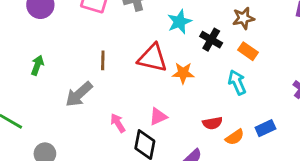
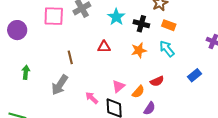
red triangle: (153, 58) -> (104, 47), size x0.6
orange star: (183, 73) -> (139, 50), moved
orange semicircle: (235, 137) -> (138, 92), moved

